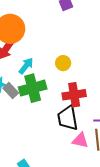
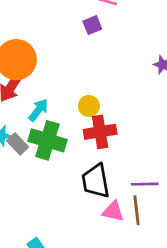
green cross: (33, 88) -> (47, 140), turned 32
red cross: (74, 95) -> (100, 132), moved

